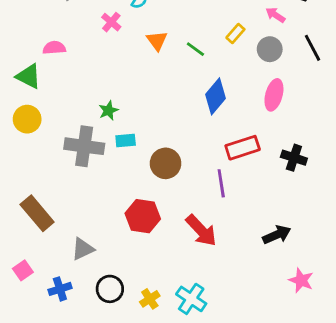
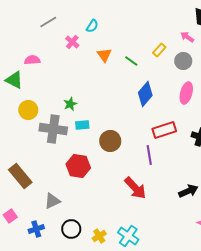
yellow circle: (27, 119) -> (28, 110), moved
red hexagon: (143, 216) -> (78, 166), moved

